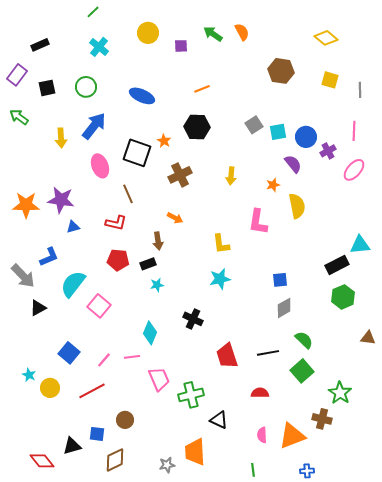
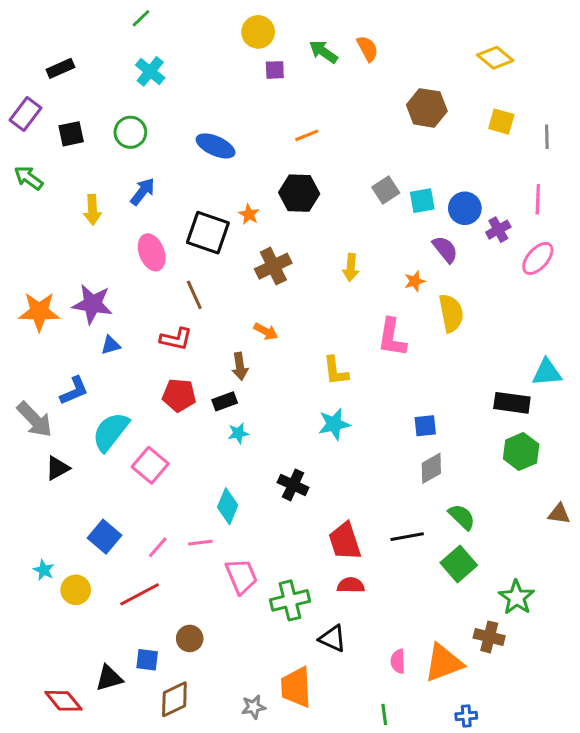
yellow circle: (148, 33) -> (258, 32), moved
blue arrow: (94, 126) -> (143, 192), size x0.7
black rectangle: (337, 265) -> (512, 403), turned 35
red semicircle: (260, 393) -> (351, 585), moved

